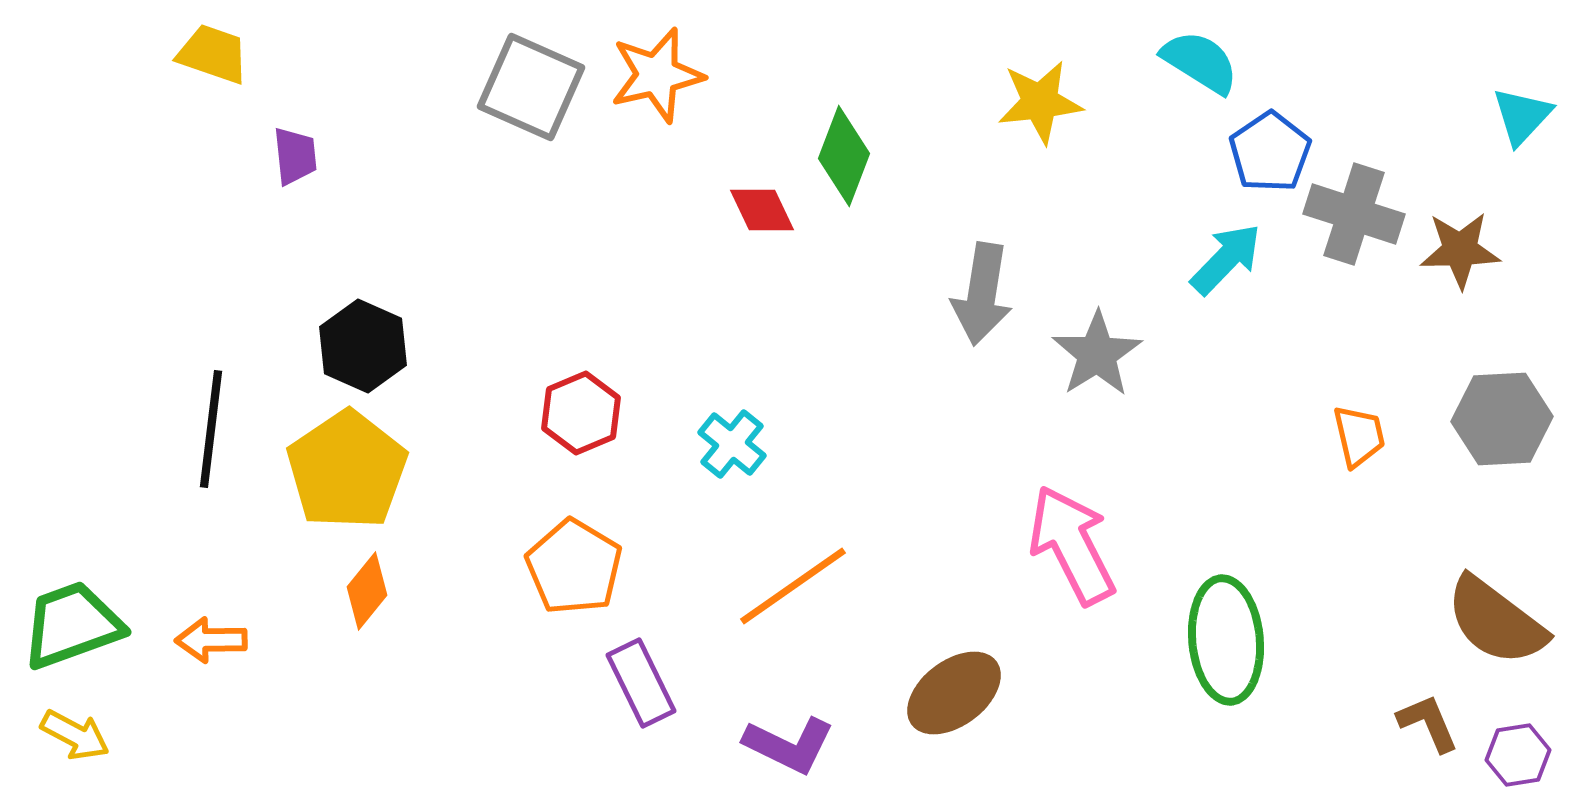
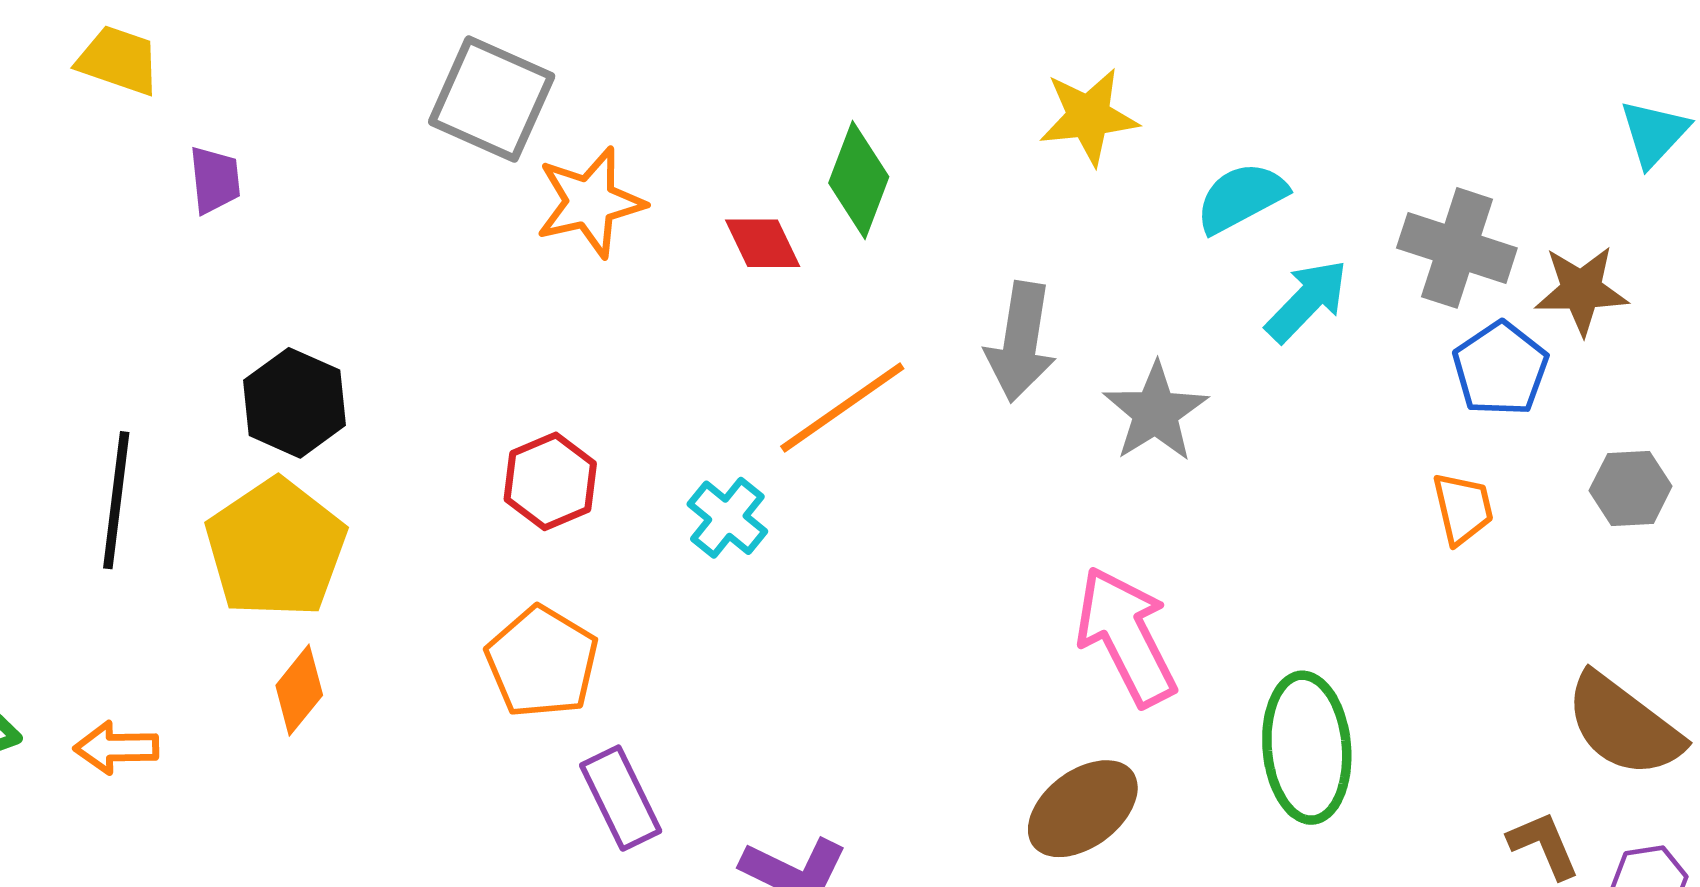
cyan semicircle: (1200, 62) -> (1241, 198), moved, turned -60
orange star: (657, 75) -> (590, 202), moved
blue pentagon: (1270, 152) -> (1500, 369), moved
gray hexagon: (1502, 419) -> (1631, 488), size x0.7
orange line: (793, 586) -> (842, 407), moved
brown ellipse: (954, 693) -> (1083, 809), moved

